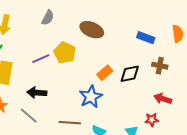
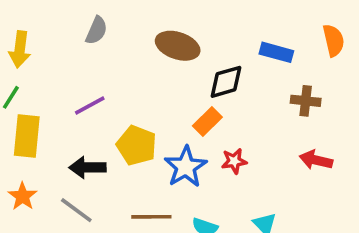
yellow pentagon: (65, 53) -> (137, 145), moved
black diamond: (130, 74) -> (226, 82), moved
red star: (152, 120) -> (234, 161), moved

